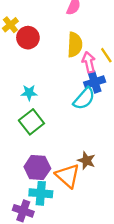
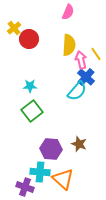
blue cross: (95, 82) -> (86, 77), turned -30
purple hexagon: (37, 168) -> (51, 149), moved
orange triangle: (68, 176) -> (63, 179), moved

